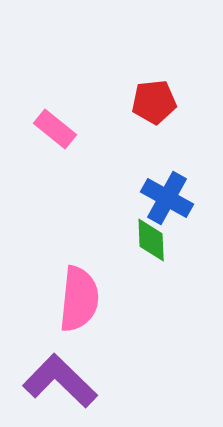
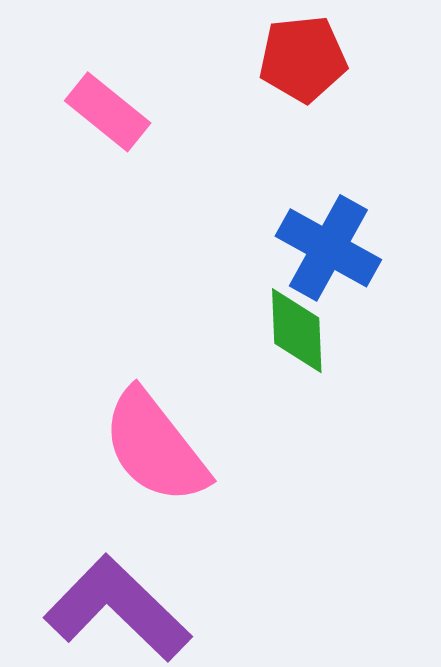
pink semicircle: (79, 299) -> (155, 447), turned 136

